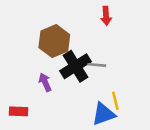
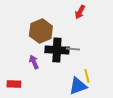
red arrow: (106, 16) -> (80, 12), turned 32
black cross: (76, 66) -> (57, 50), turned 35

